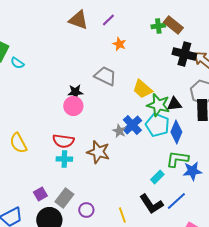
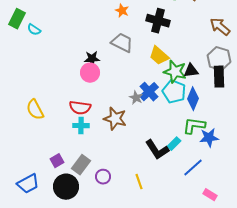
orange star: (119, 44) -> (122, 11), moved
black cross: (184, 54) -> (158, 21), moved
black L-shape: (151, 204) -> (157, 150), moved

